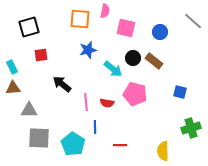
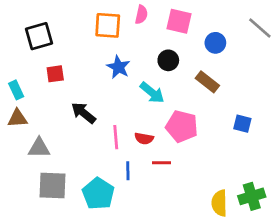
pink square: (126, 28) -> (179, 21), moved
blue star: (88, 50) -> (118, 67), turned -30
black circle: (133, 58) -> (168, 60), moved
green cross: (191, 128) -> (252, 196), moved
red line: (120, 145) -> (162, 163), moved

